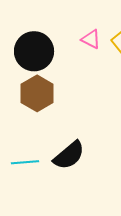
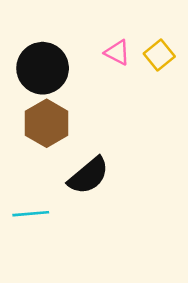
black semicircle: (69, 155) -> (88, 176), moved

